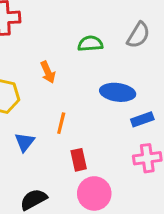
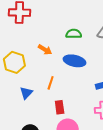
orange arrow: (48, 72) -> (45, 50), turned -40
blue ellipse: (118, 92) -> (75, 61), moved

